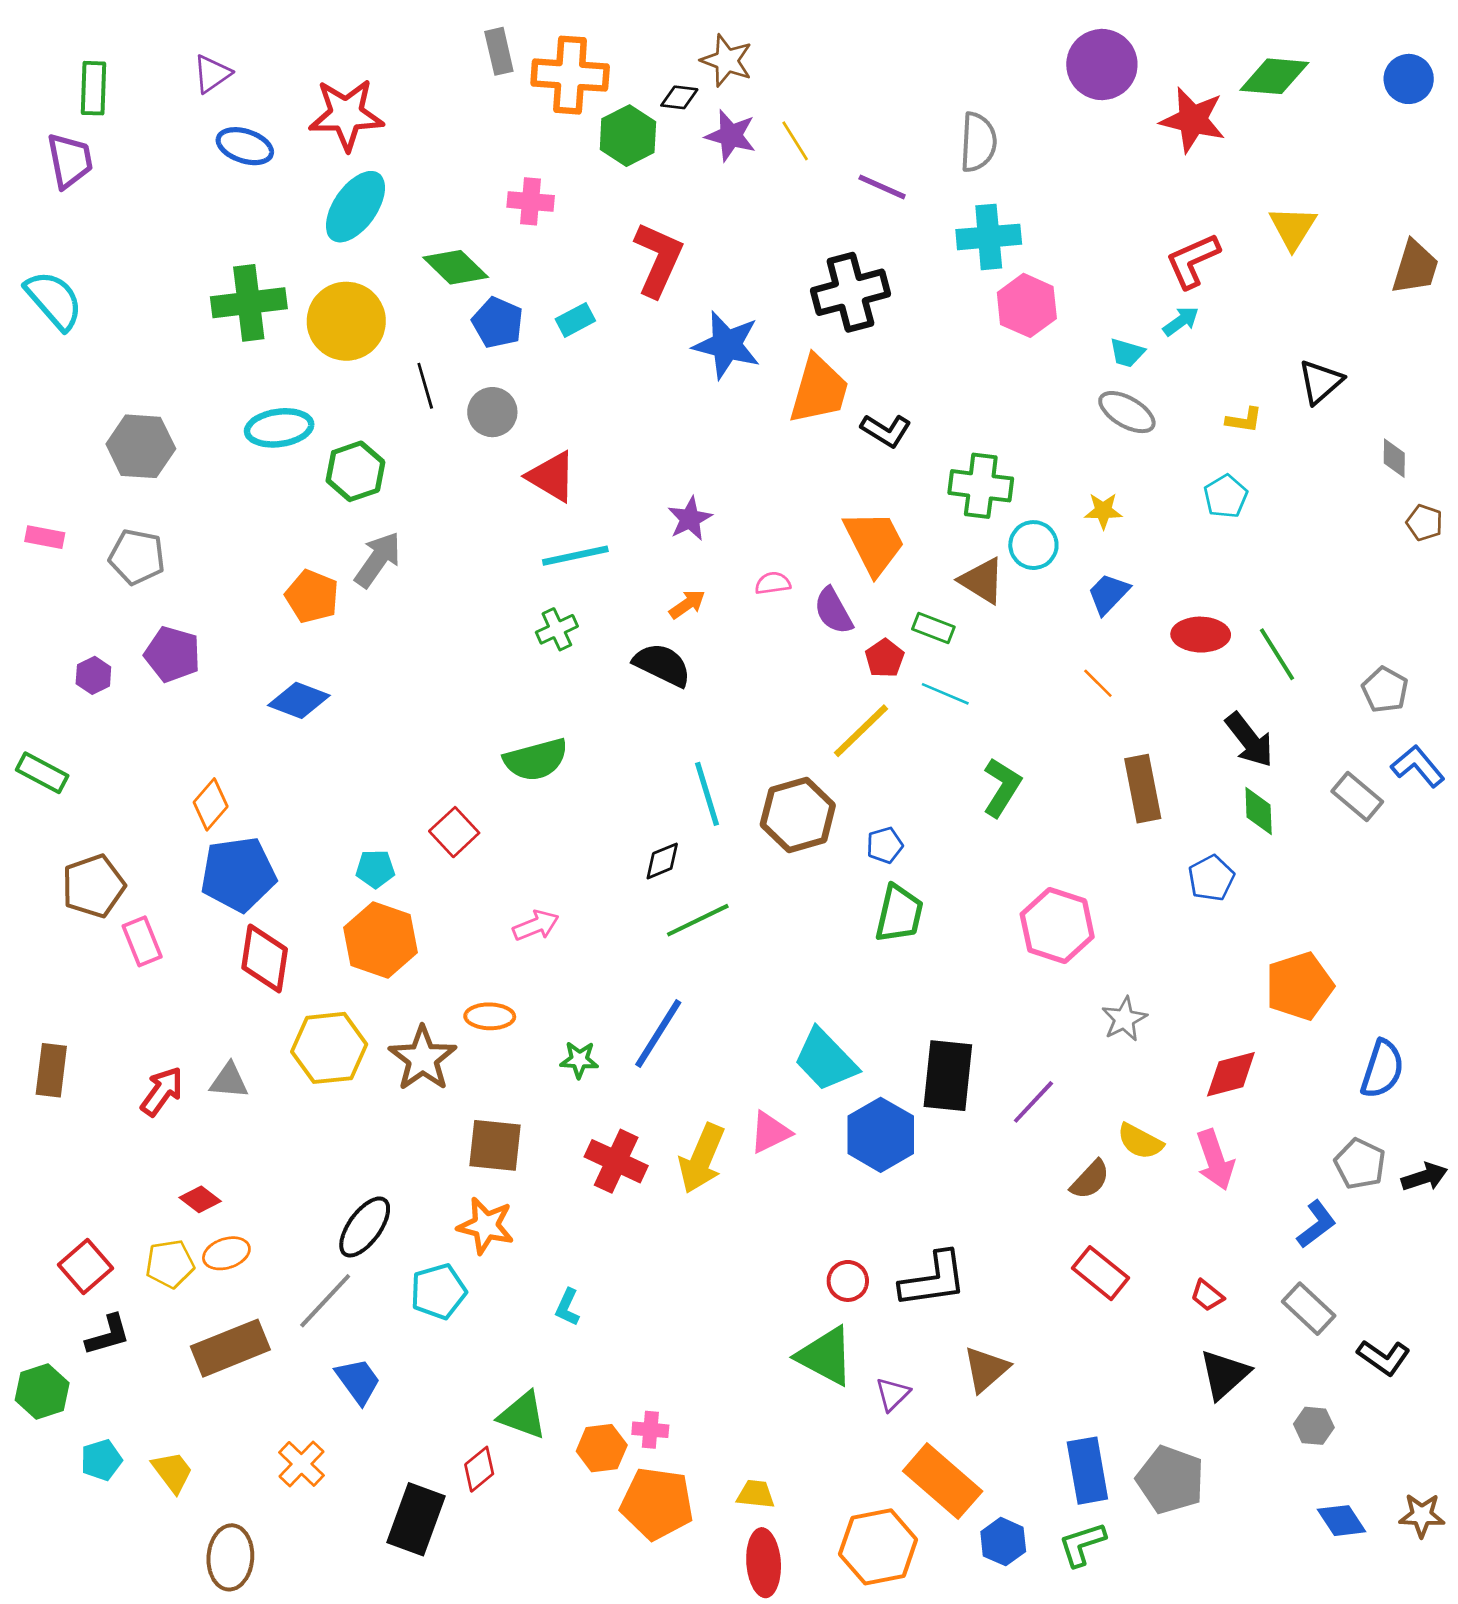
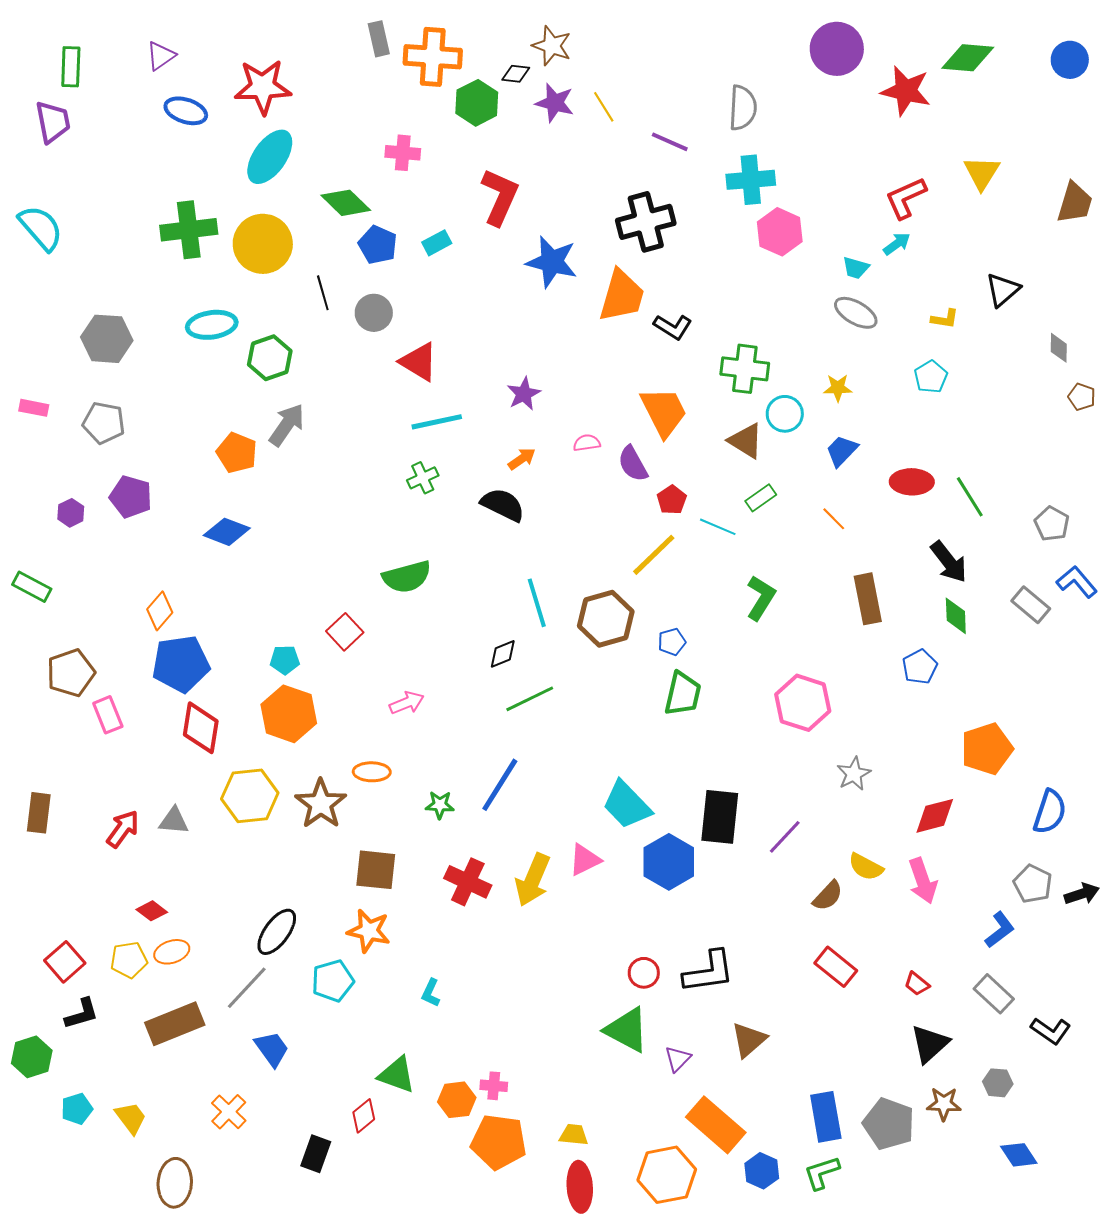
green rectangle: (933, 628) -> (761, 498), moved, turned -56
brown star: (1422, 1515) -> (944, 1104), moved
black rectangle: (416, 1519) -> (316, 1154), size x0.7

